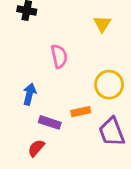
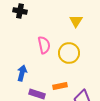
yellow circle: (109, 85) -> (69, 53), moved

